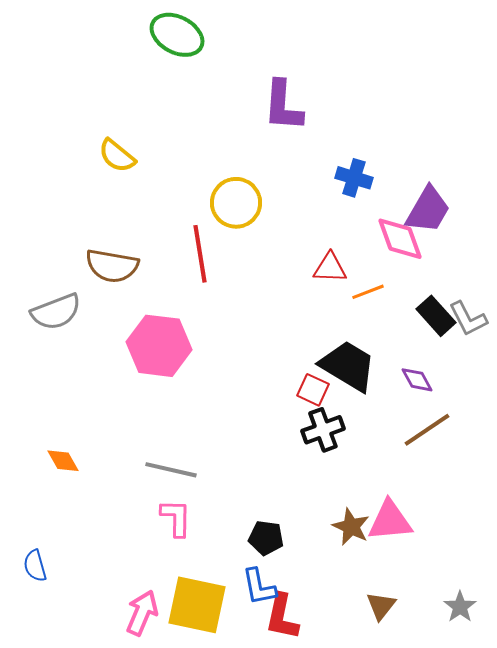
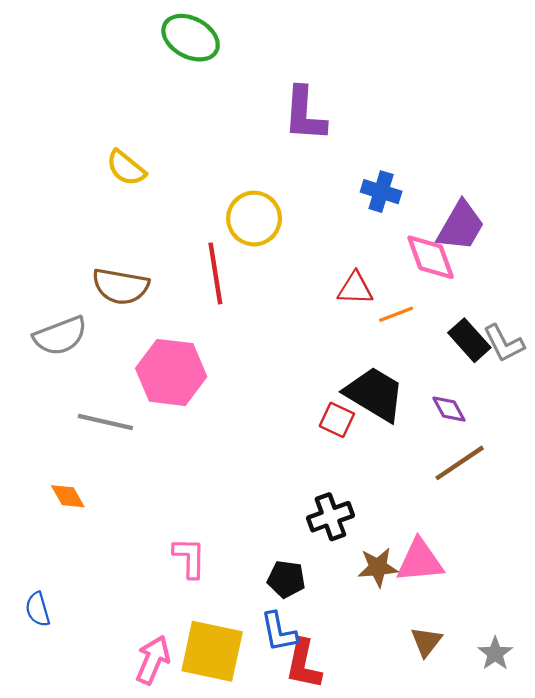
black cross: (323, 430) -> (330, 517), moved
gray line: (171, 470) -> (105, 422), moved
brown star: (351, 527) -> (378, 567), turned -30
brown triangle: (381, 606) -> (426, 642), moved

